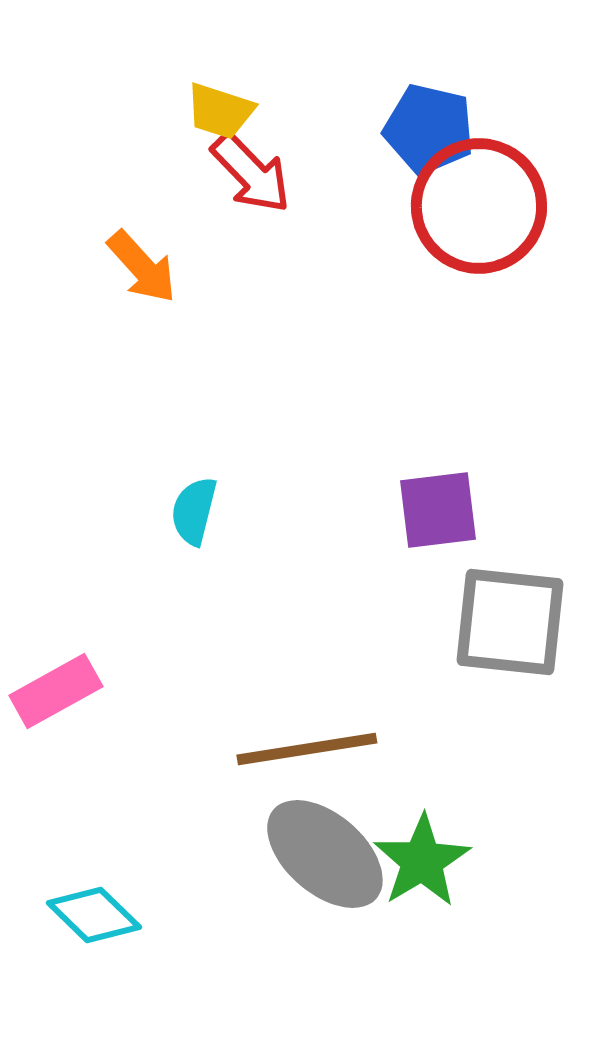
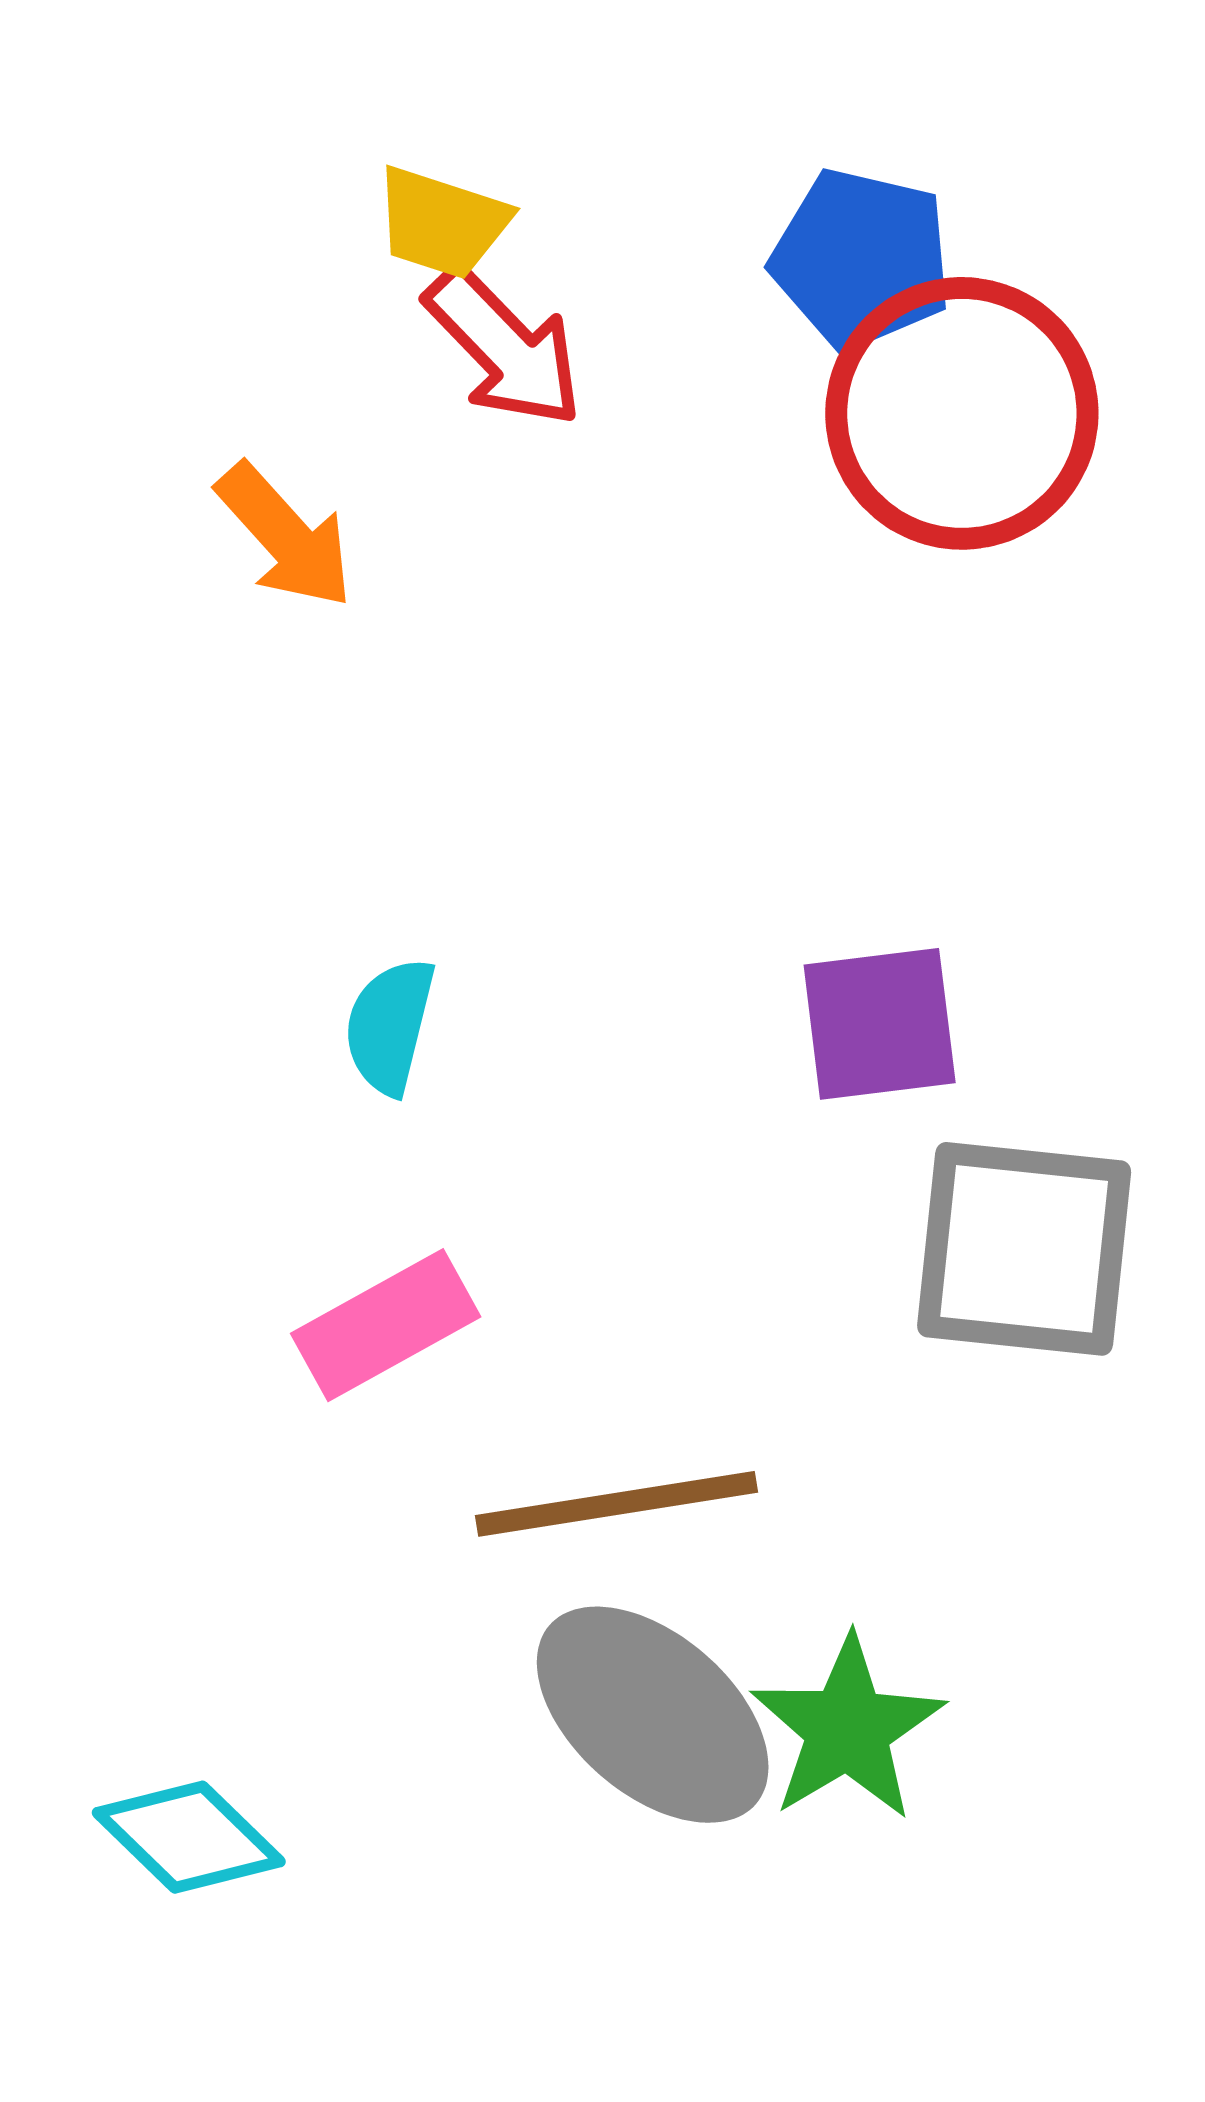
pink rectangle: (56, 691) -> (386, 1325), moved

